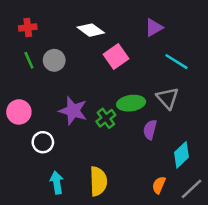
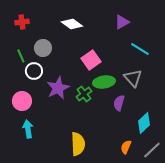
pink square: (116, 56) -> (91, 60), moved
green line: (29, 60) -> (21, 56), moved
purple star: (73, 111) -> (58, 88), turned 30
pink circle: (19, 112) -> (22, 101), moved
white circle: (43, 142) -> (34, 71), moved
cyan arrow: (57, 183) -> (28, 129), moved

